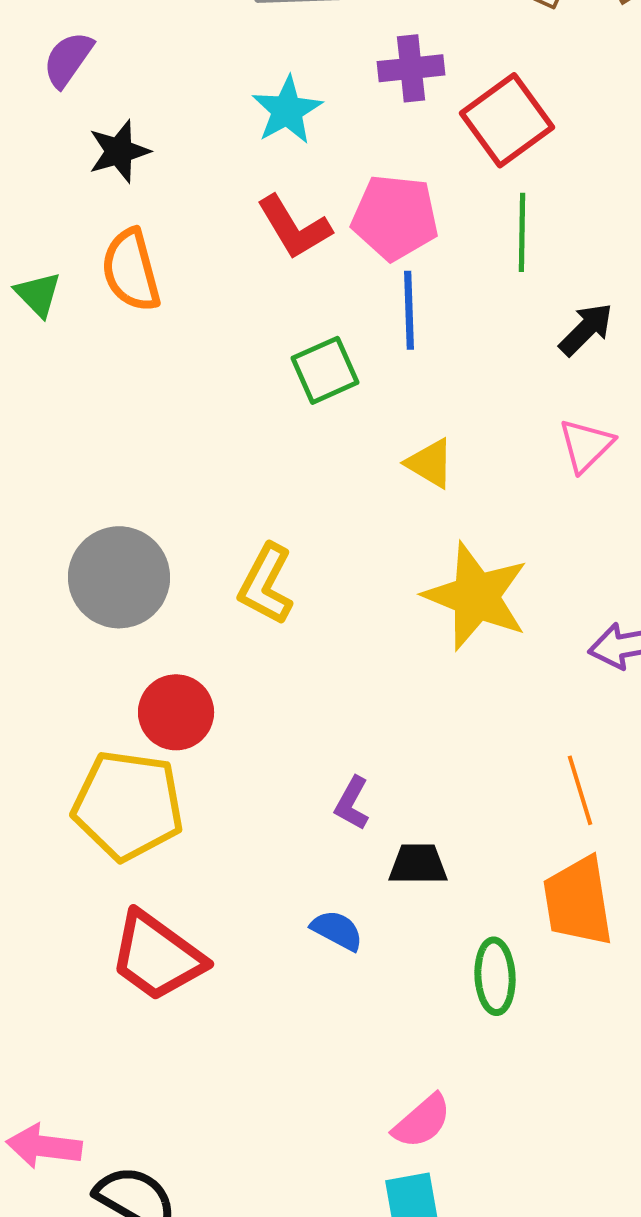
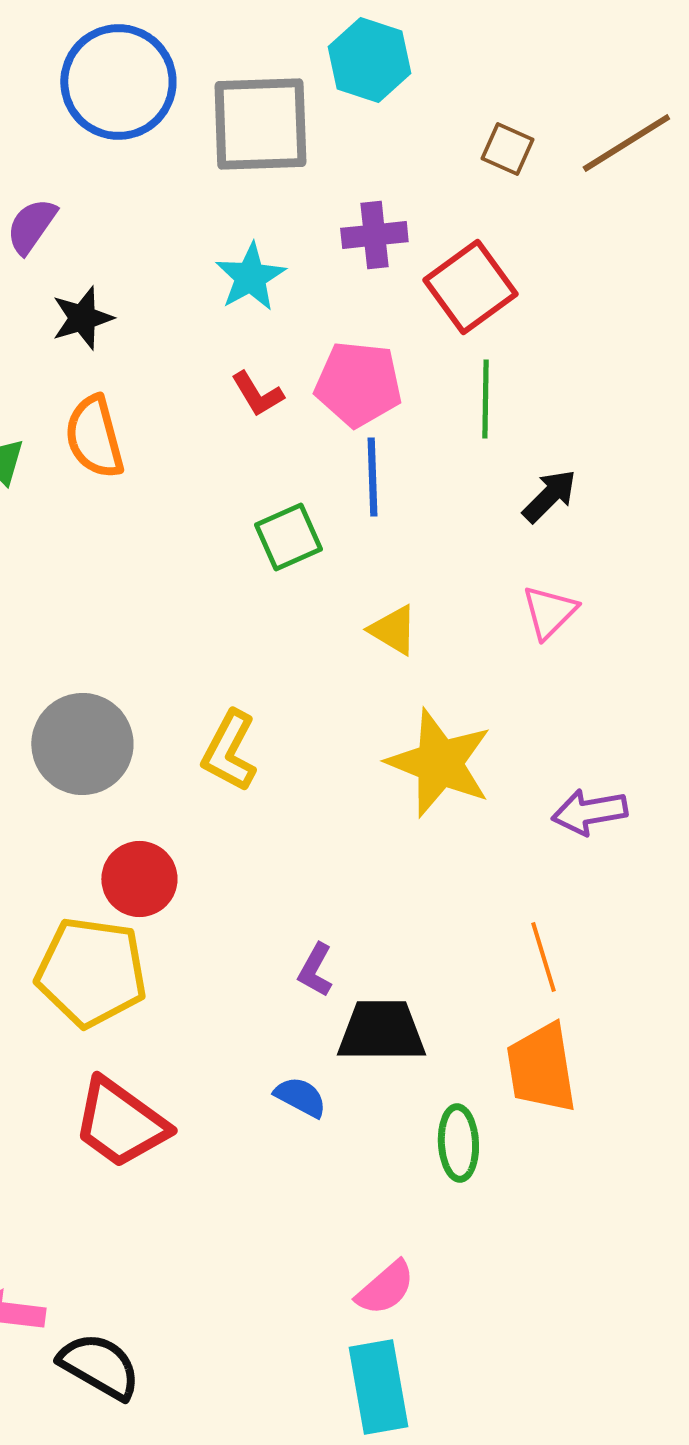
red L-shape: (294, 227) -> (257, 394), size x0.7
black trapezoid: (418, 864) -> (381, 1031), size x1.5

